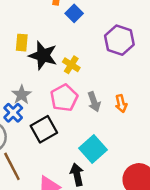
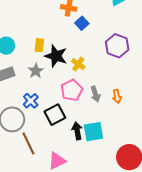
gray star: (22, 95) -> (36, 71), moved
cyan square: (93, 149) -> (93, 132), turned 30
black arrow: (77, 175) -> (77, 131), moved

